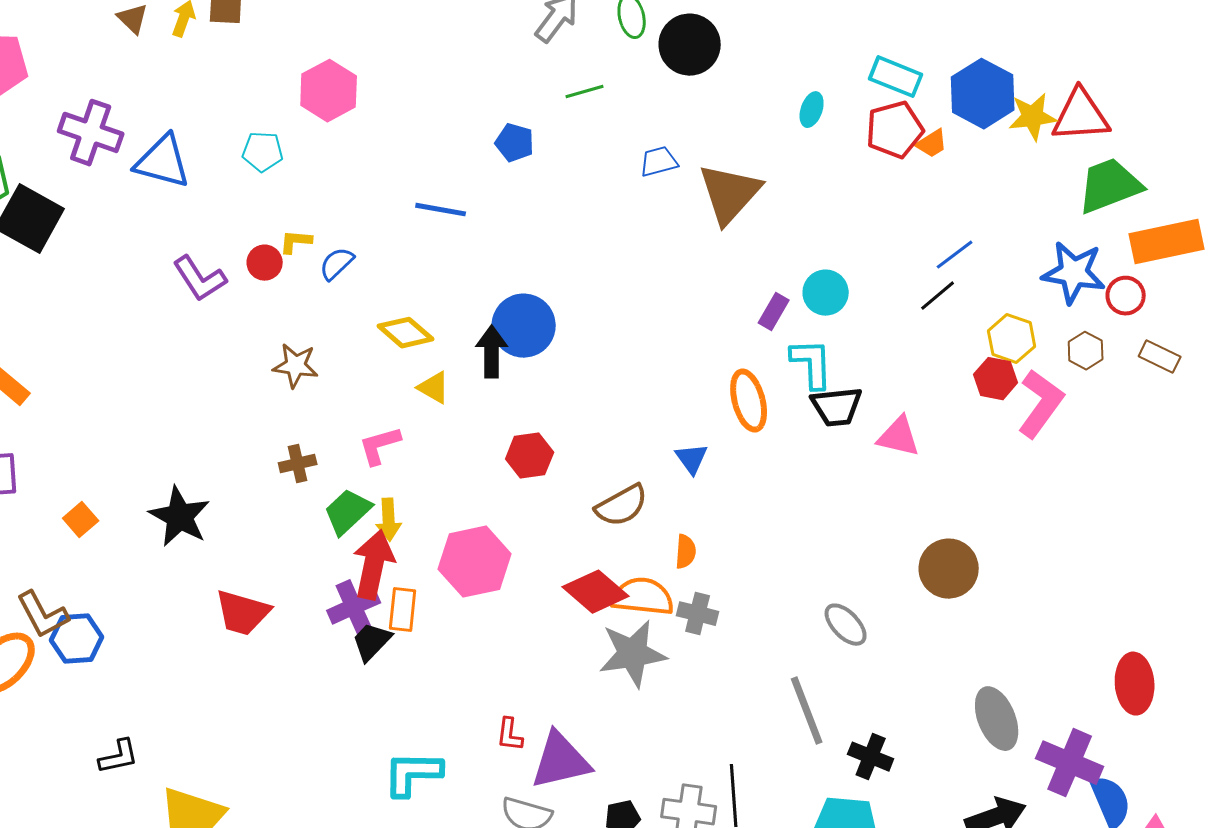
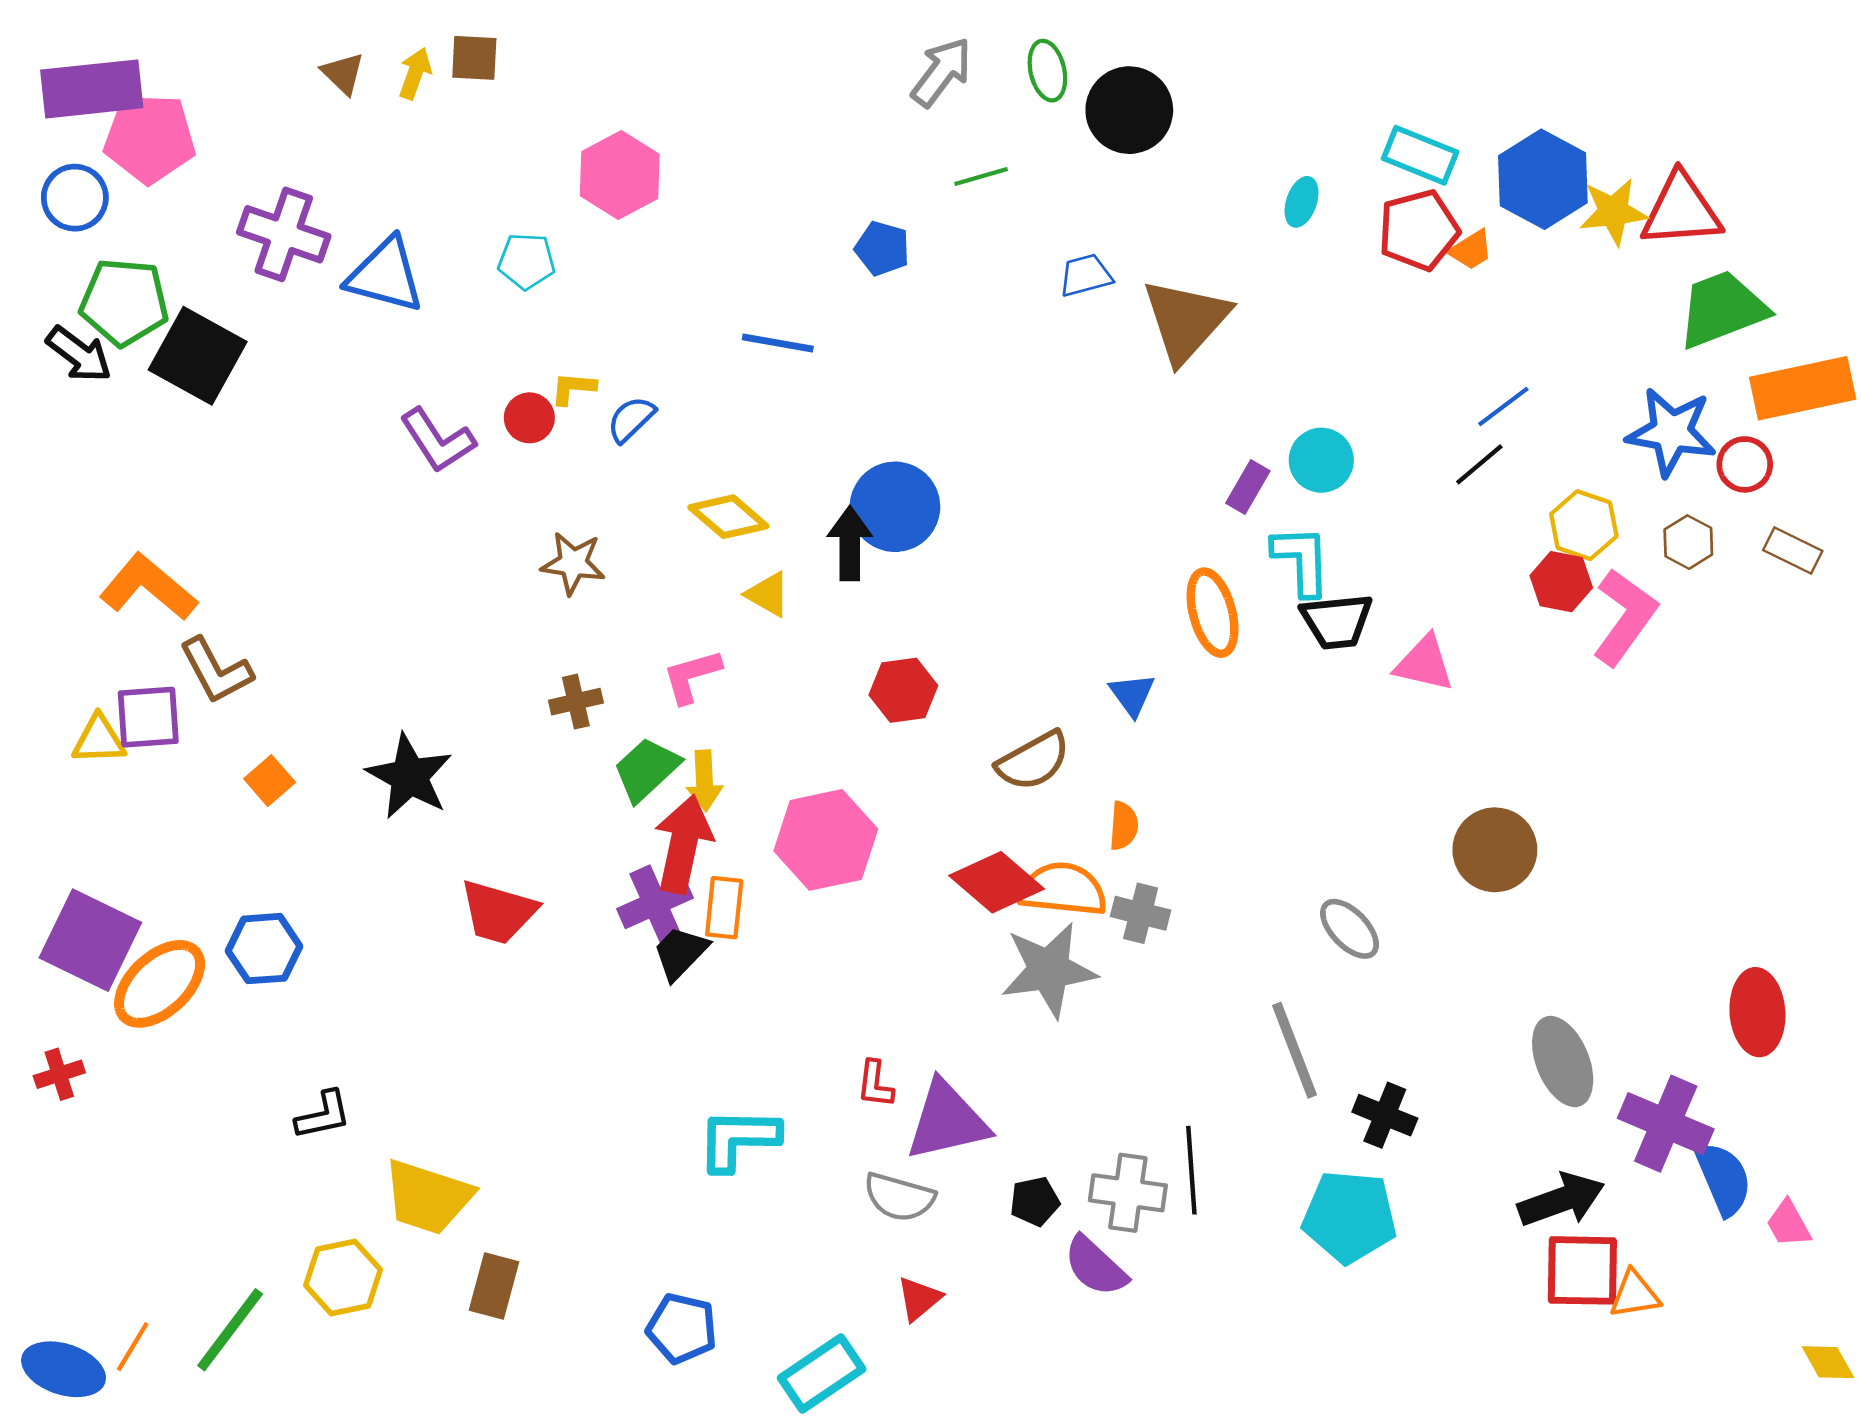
brown L-shape: (43, 615) -> (216, 671), moved

